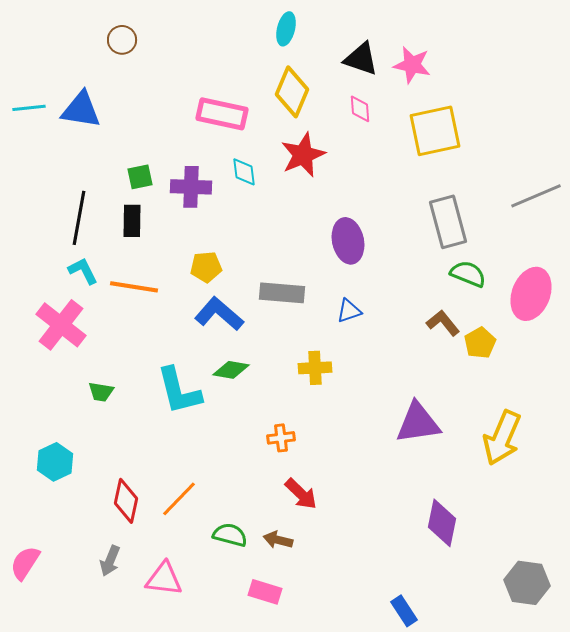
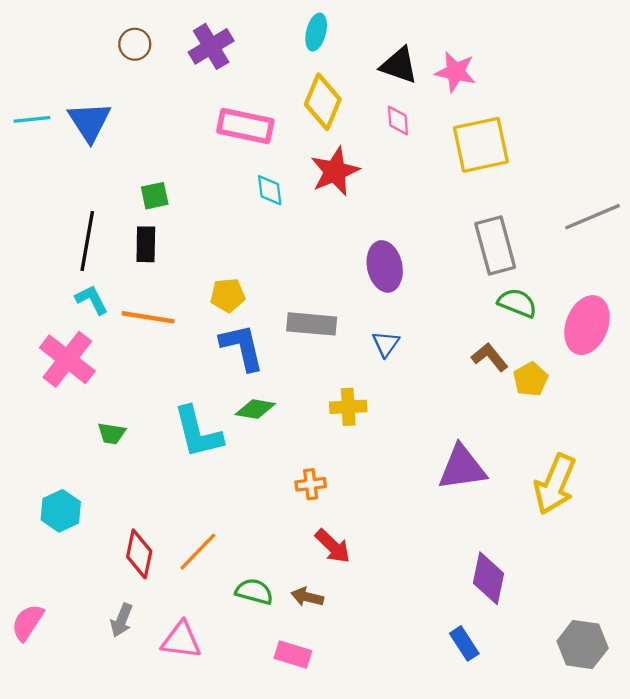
blue triangle: (81, 110) -> (89, 122), turned 48
purple cross: (191, 187) -> (211, 46), moved, turned -33
blue triangle: (349, 311) -> (386, 344), turned -36
blue L-shape: (219, 314) -> (242, 347), turned 36
blue rectangle: (404, 611) -> (464, 643), moved

